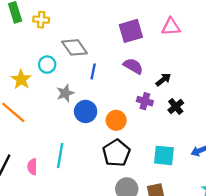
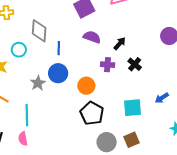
gray diamond: (74, 47) -> (39, 31), turned 50
gray star: (65, 93) -> (38, 83), moved
blue circle: (86, 111) -> (58, 73), moved
cyan line: (60, 156) -> (27, 115), moved

